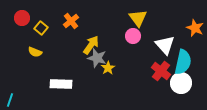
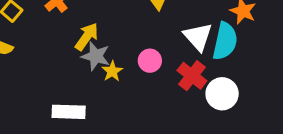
pink circle: (133, 36) -> (150, 61), moved
cyan semicircle: (183, 62) -> (225, 41), moved
white rectangle: (61, 84) -> (69, 112), moved

